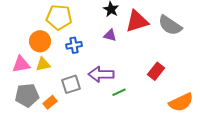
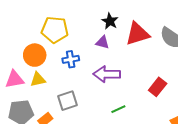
purple triangle: (110, 35) -> (102, 42), moved
purple arrow: (101, 74) -> (107, 74), moved

